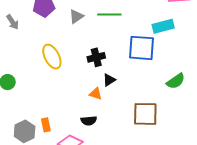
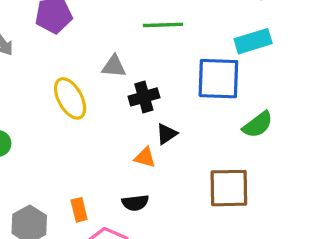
gray triangle: (76, 16) -> (114, 66), moved, turned 42
green semicircle: (176, 81) -> (258, 125), moved
orange rectangle: (46, 125) -> (79, 210), moved

